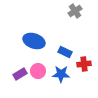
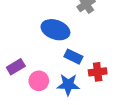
blue ellipse: (34, 41) -> (55, 30), moved
purple rectangle: (20, 74) -> (16, 67), moved

